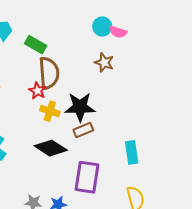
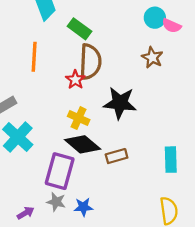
yellow cross: (50, 111) -> (79, 118), moved
brown rectangle: (83, 130) -> (117, 156), moved
purple rectangle: (87, 177) -> (60, 171), moved

